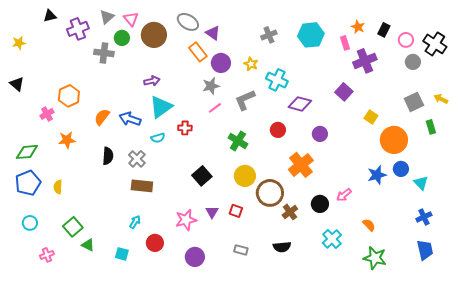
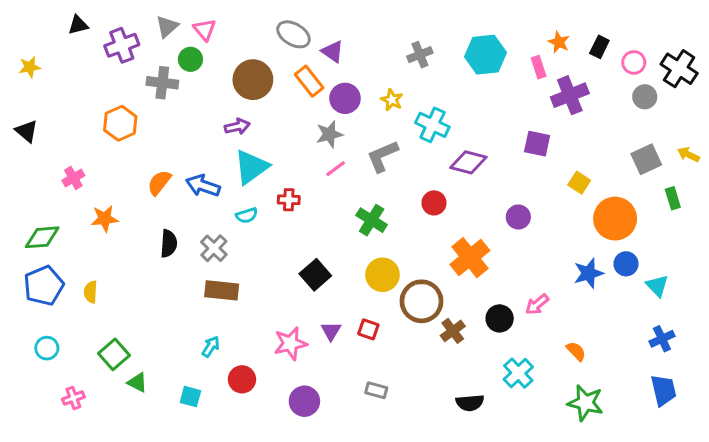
brown circle: (154, 35) -> (253, 80), moved
purple square: (344, 92) -> (537, 144), turned -30
orange hexagon: (69, 96) -> (120, 123), moved
purple circle: (320, 134) -> (518, 217), moved
black semicircle: (282, 247) -> (470, 403), moved

